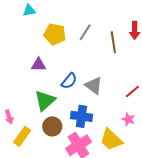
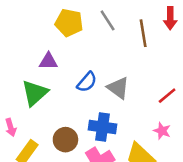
gray line: (85, 32) -> (108, 20), turned -66
green triangle: (45, 101) -> (35, 93), moved

